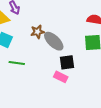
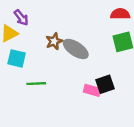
black square: (67, 62) -> (105, 84), moved

